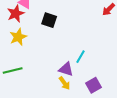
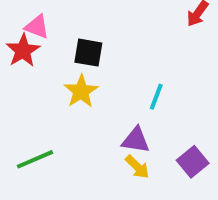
yellow star: (18, 37) -> (81, 91), moved
cyan line: (80, 57) -> (156, 97), moved

